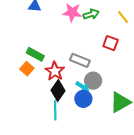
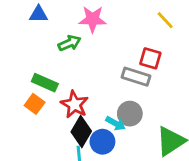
green arrow: (91, 14) -> (69, 43), moved
gray rectangle: (80, 60) -> (136, 77), moved
blue circle: (83, 99) -> (102, 142), moved

